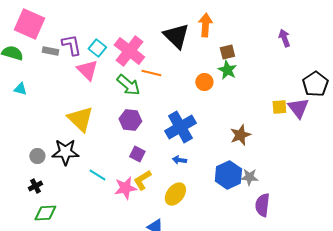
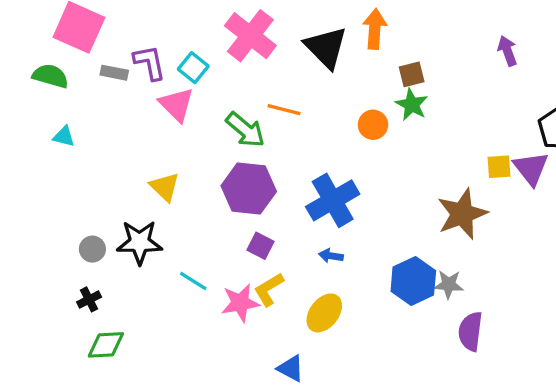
pink cross: (129, 51) -> (250, 36), moved
yellow triangle: (80, 119) -> (165, 187), size x0.7
purple hexagon: (130, 120) -> (249, 189), size x1.4
brown star: (240, 135) -> (462, 214), moved, size x1.4

